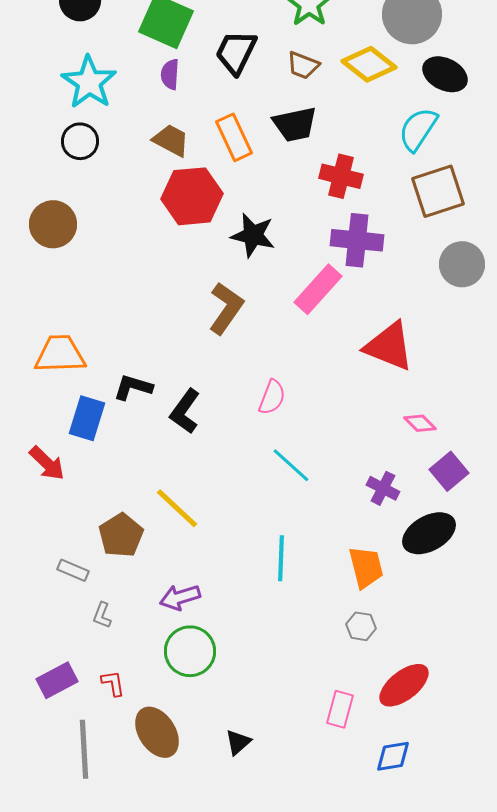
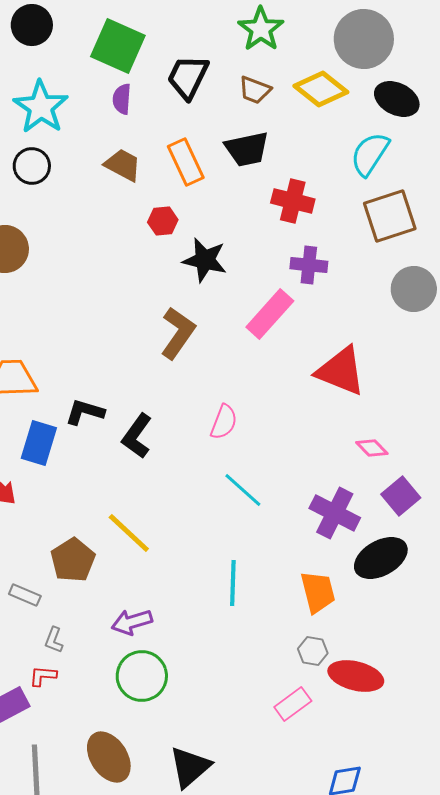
red hexagon: (192, 196) -> (163, 221), moved, size x0.5
purple cross: (357, 240) -> (309, 265), size x0.7
purple cross: (383, 488) -> (335, 513), size x1.5
red L-shape: (113, 683) -> (43, 676), moved, turned -76
red ellipse: (404, 685) -> (356, 676), moved, turned 52
pink rectangle: (340, 709) -> (293, 704), moved, turned 39
black triangle: (238, 742) -> (190, 767), size x1.6

